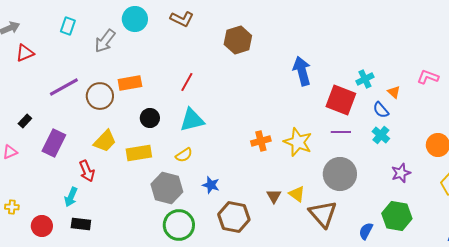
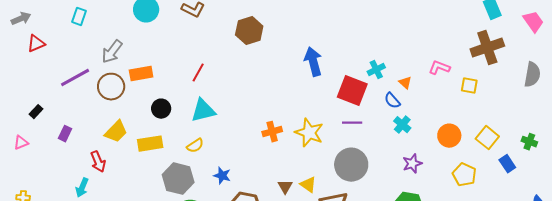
gray arrow: (105, 41) -> (112, 52), moved
cyan cross: (381, 135) -> (402, 125), moved
purple rectangle: (54, 143) -> (65, 134), size x0.6

